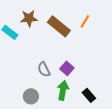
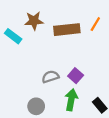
brown rectangle: (59, 26) -> (67, 30), turned -45
gray semicircle: (44, 69) -> (50, 77), turned 98

